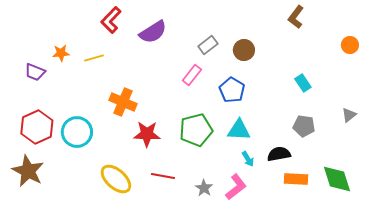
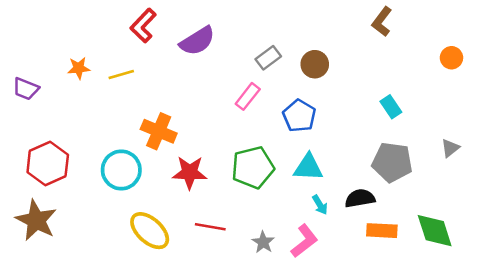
purple trapezoid: (35, 72) -> (26, 89), moved
gray pentagon: (304, 126) -> (392, 162), size x1.4
cyan circle: (77, 132) -> (121, 170), moved

